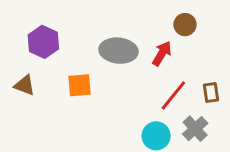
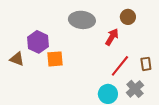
purple hexagon: (43, 42) -> (38, 42), moved
gray ellipse: (119, 51) -> (82, 20), moved

